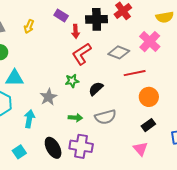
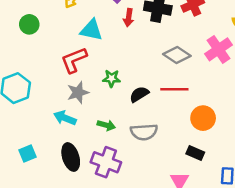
red L-shape: (82, 54) -> (74, 60), moved
red line: (135, 73) -> (174, 89), moved
cyan triangle: (15, 78) -> (91, 30), moved
cyan arrow: (29, 119) -> (65, 118), moved, turned -90
black rectangle: (148, 125) -> (195, 153), turned 48

